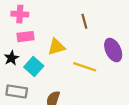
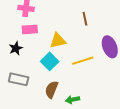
cyan square: (34, 67) -> (50, 61), moved
yellow line: (85, 67) -> (83, 61), turned -40

